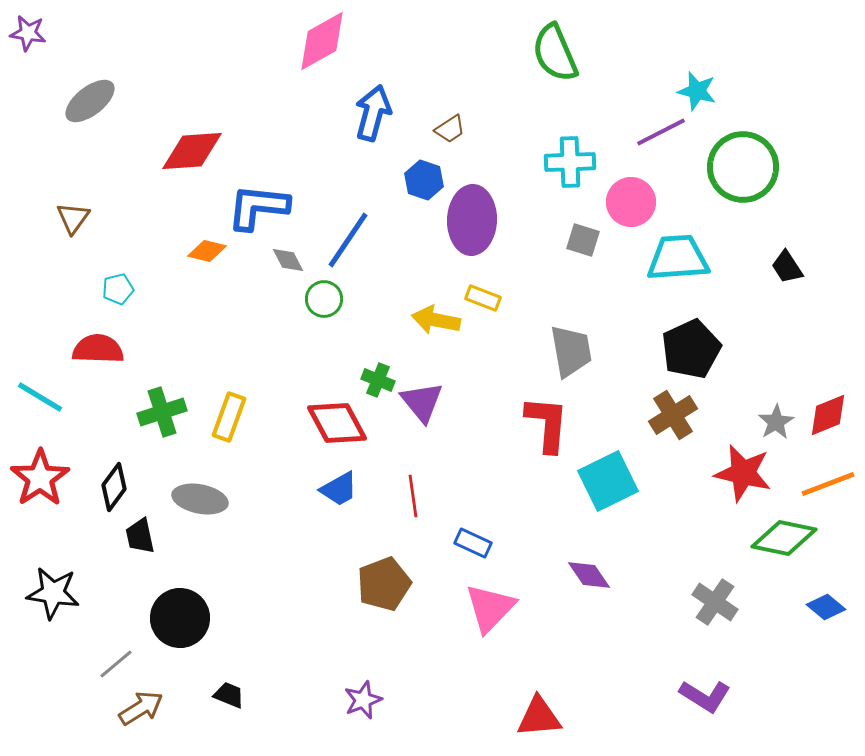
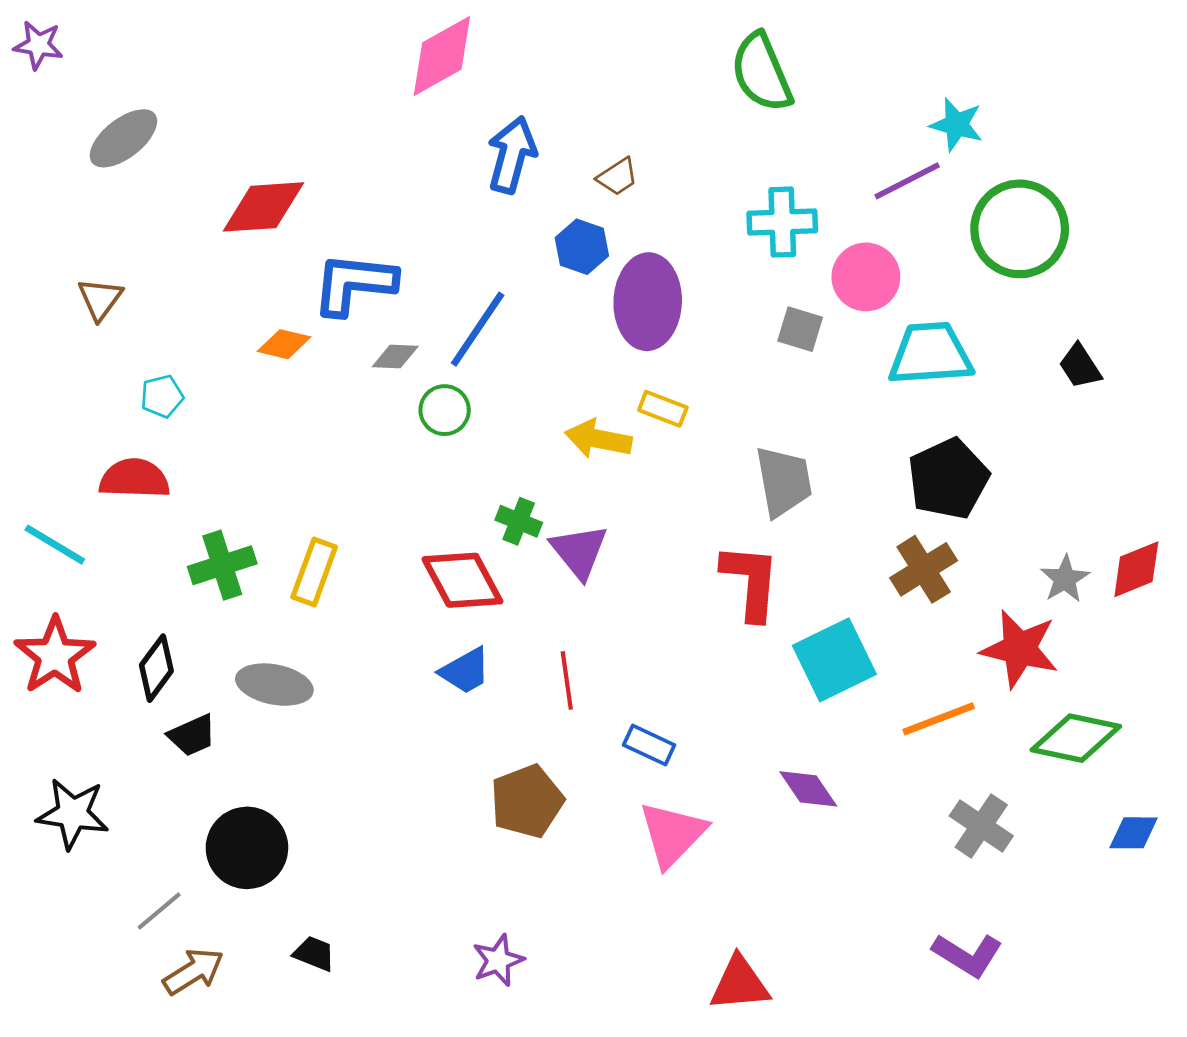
gray diamond: (288, 260) -> (395, 357), turned -60
orange line: (828, 484) -> (939, 719), moved
black trapezoid: (140, 536) -> (192, 735), turned -102
blue diamond: (826, 607) -> (1134, 833), turned -39

